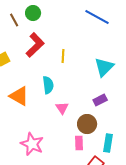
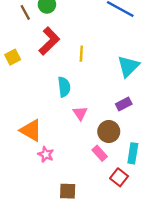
orange triangle: (19, 96) -> (31, 130), moved
pink rectangle: (79, 143) -> (100, 153), turned -40
pink star: (32, 144) -> (46, 154), size x0.6

